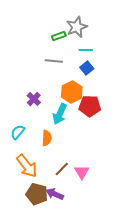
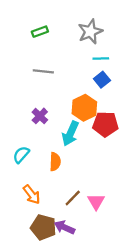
green rectangle: (59, 36) -> (40, 32), moved
gray line: (54, 61) -> (43, 71), moved
orange arrow: (27, 166) -> (32, 194), size x0.7

